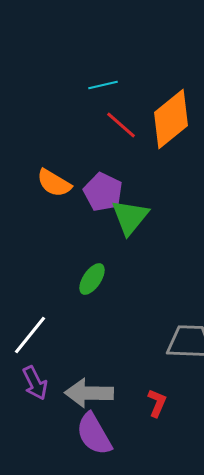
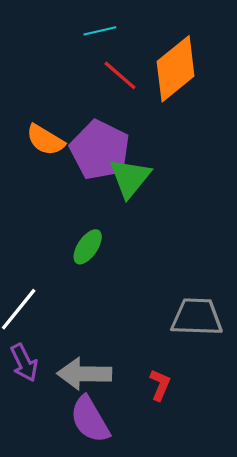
purple pentagon: (103, 192) -> (100, 150), size x1.4

